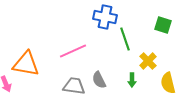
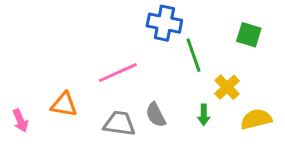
orange triangle: (26, 64) -> (64, 105), moved, size x0.7
yellow semicircle: (168, 83) -> (256, 119), turned 90

